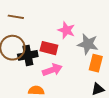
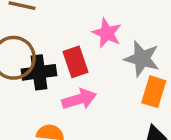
red rectangle: (49, 48) -> (76, 62), turned 54

